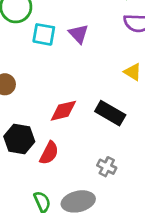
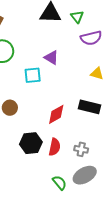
cyan square: (44, 34) -> (33, 75), moved
gray cross: (107, 167) -> (81, 149), moved

